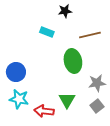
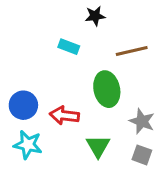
gray star: (97, 83) -> (142, 121), turned 30
gray square: (97, 106) -> (142, 155), turned -32
red arrow: (44, 111) -> (64, 115), moved

